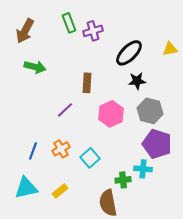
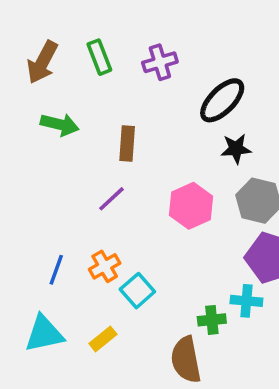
green rectangle: (69, 23) -> (99, 57), moved
brown rectangle: (87, 83) -> (127, 144), moved
cyan square: (90, 158) -> (137, 291), moved

